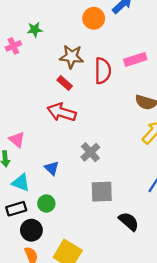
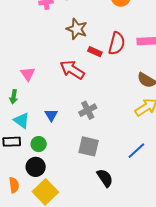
brown star: (72, 57) -> (77, 29), moved
red rectangle: (65, 83) -> (95, 52), moved, turned -32
pink triangle: (17, 140) -> (28, 74), moved
black circle: (31, 230) -> (36, 167), moved

